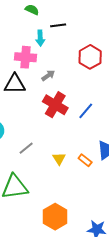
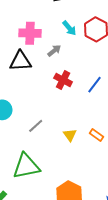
cyan arrow: (40, 38) -> (69, 28), moved, turned -35
red cross: (55, 105) -> (63, 80), size x0.7

